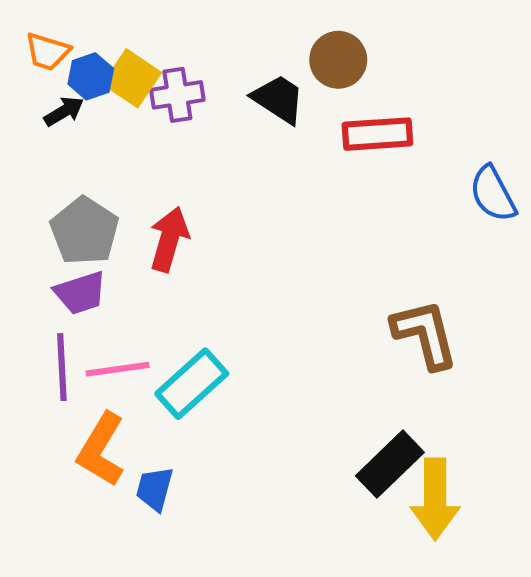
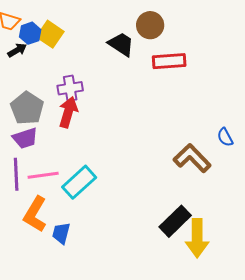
purple cross: (177, 95) -> (70, 88), moved
blue semicircle: (493, 194) -> (225, 137), moved, size x0.7
brown L-shape: (425, 334) -> (192, 158), turned -30

